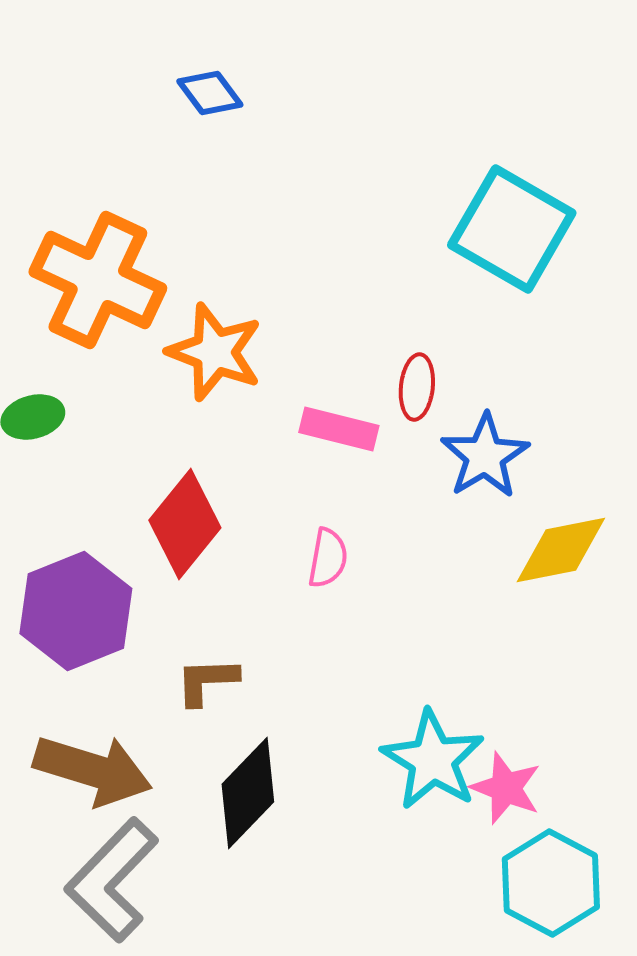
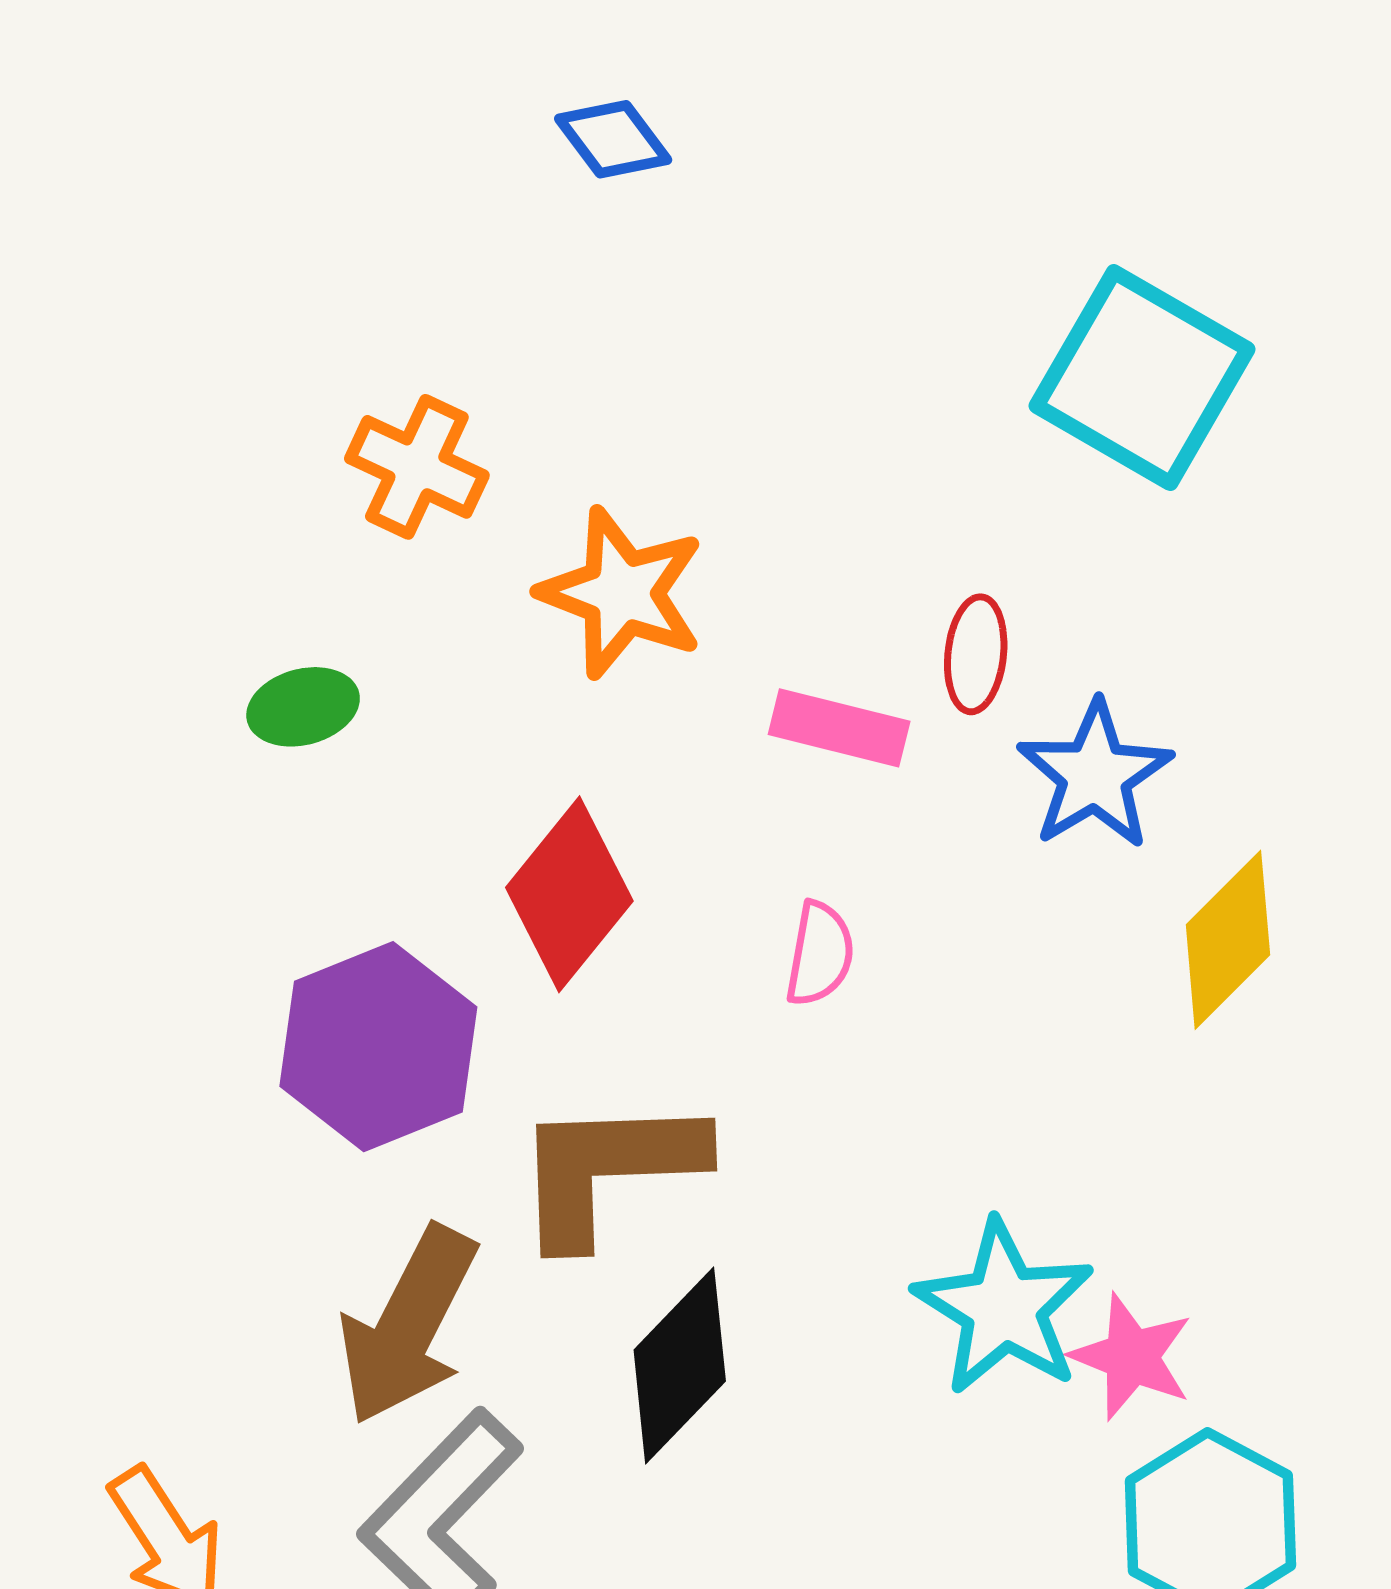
orange cross: (98, 280) -> (417, 467), size x0.6
yellow diamond: (561, 550) -> (1228, 940), turned -34
brown L-shape: (207, 681) -> (608, 1169), size x1.8
brown arrow: (93, 770) -> (408, 1325), turned 100

